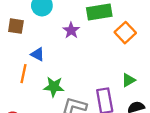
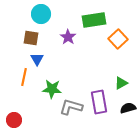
brown square: (16, 26) -> (31, 38), moved
blue triangle: (38, 54) -> (37, 59), turned 32

